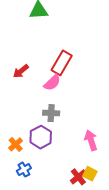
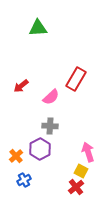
red rectangle: (62, 63) -> (76, 79), moved
yellow square: (90, 174) -> (81, 171), moved

